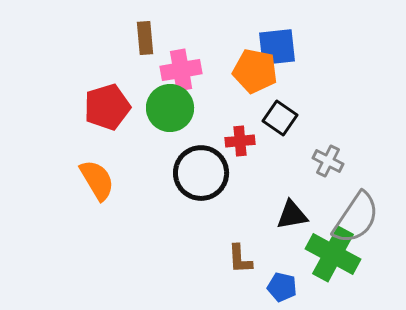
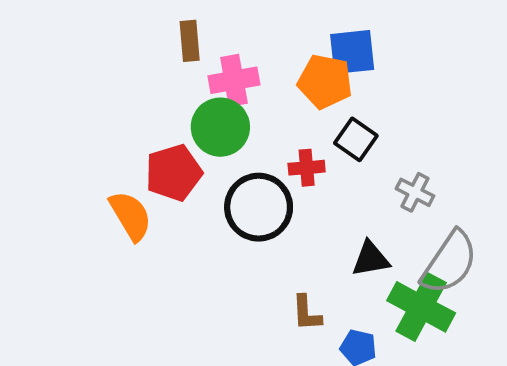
red pentagon: (107, 107) -> (174, 173), moved

